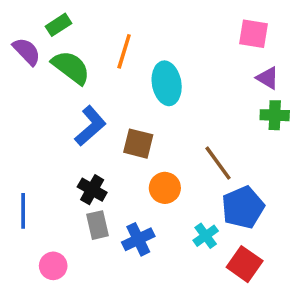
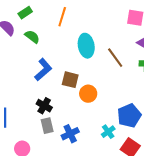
orange line: (124, 51) -> (62, 17), moved
green semicircle: (71, 67) -> (32, 37), size x0.7
brown line: (218, 163) -> (115, 58), moved
orange circle: (165, 188) -> (88, 94), moved

